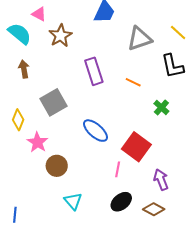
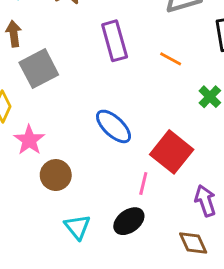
gray square: (53, 102) -> (39, 69), moved
black ellipse: (121, 202) -> (129, 221), moved
brown diamond: (154, 209) -> (193, 243), turned 35

